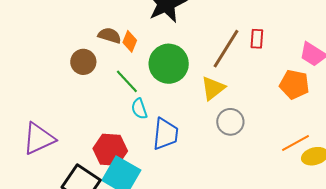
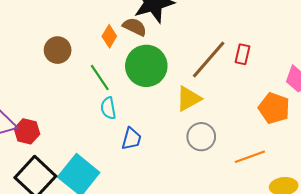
brown semicircle: (110, 35) -> (135, 27), moved
blue trapezoid: (165, 134) -> (132, 139), size x0.7
orange line: (295, 143) -> (250, 157), moved
red hexagon: (110, 150) -> (27, 131), moved, size x0.7

